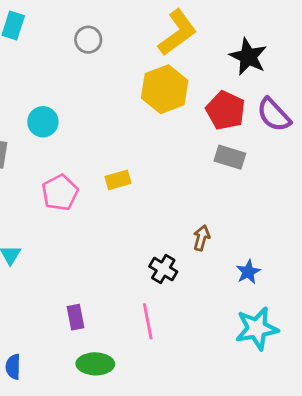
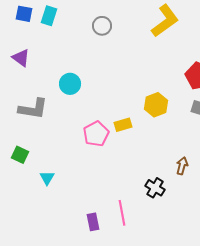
yellow hexagon: (165, 89) -> (156, 105), moved, size x0.7
pink pentagon: (60, 193) -> (96, 134), moved
pink line: (148, 321) -> (122, 213), moved

